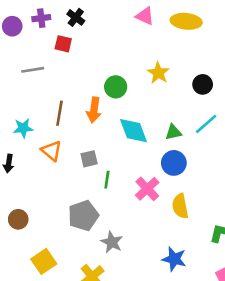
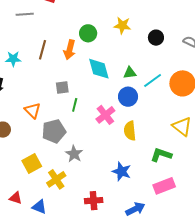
yellow star: (158, 73) -> (122, 25), turned -30
cyan line: (206, 124) -> (153, 80), moved
orange triangle: (51, 151) -> (33, 110), moved
yellow square: (44, 261) -> (32, 163), moved

